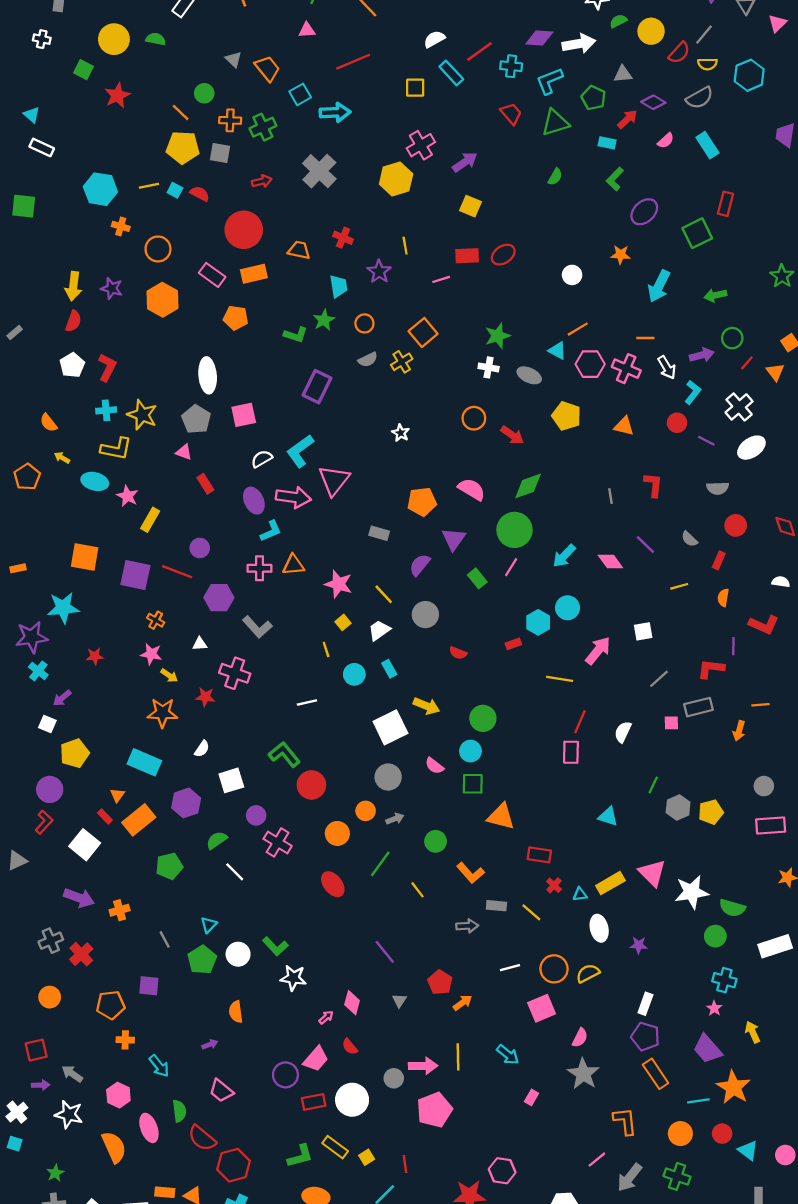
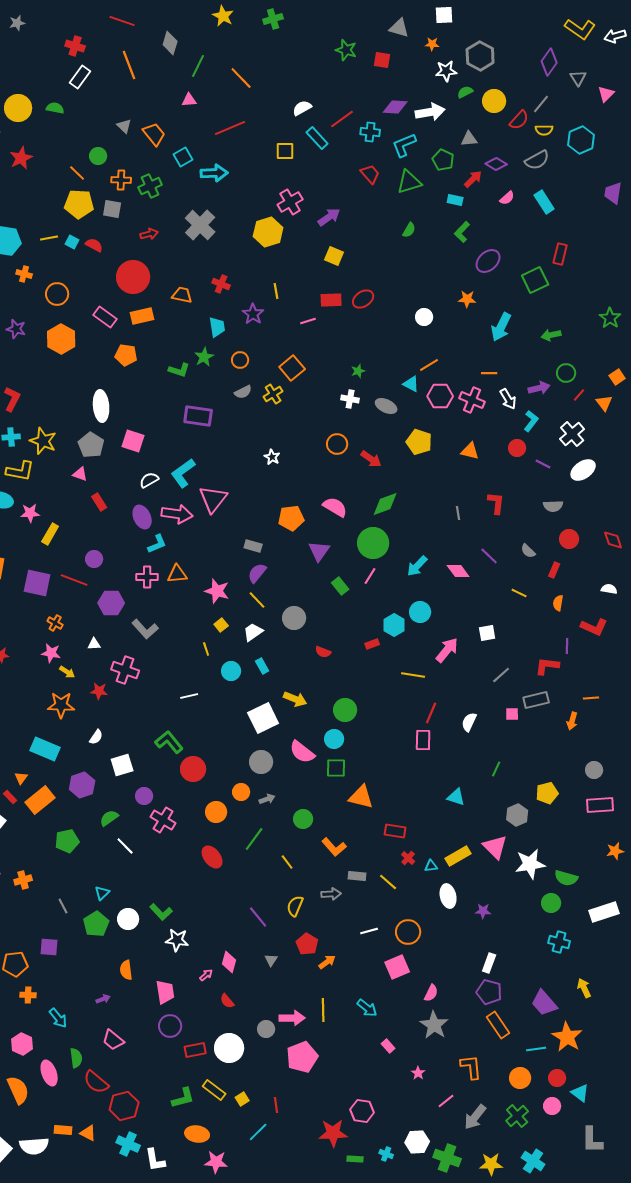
green star: (498, 336) -> (358, 371), size x0.6
purple rectangle: (317, 387) -> (198, 416), turned 72
pink square: (244, 415) -> (133, 441), turned 30
pink star: (127, 496) -> (30, 513), turned -30
purple semicircle: (420, 565) -> (257, 573), moved
yellow line: (679, 586) -> (519, 593), turned 42
pink semicircle: (434, 766) -> (302, 752), size x1.5
gray hexagon: (678, 807) -> (517, 815), moved
yellow semicircle: (588, 973) -> (295, 906), moved, turned -40
pink star: (714, 1008) -> (418, 1073), moved
pink trapezoid: (316, 1059) -> (165, 992), moved, turned -50
pink rectangle: (531, 1097) -> (388, 1046), turned -72
pink circle: (785, 1155) -> (552, 1106), moved
green cross: (677, 1176) -> (517, 1116), turned 30

